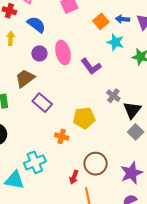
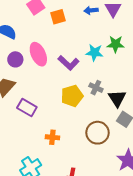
orange square: (101, 21) -> (58, 17), moved, turned 35
cyan star: (115, 42) -> (95, 52), moved
yellow pentagon: (84, 118) -> (72, 96), moved
brown circle: (96, 164) -> (98, 133), moved

